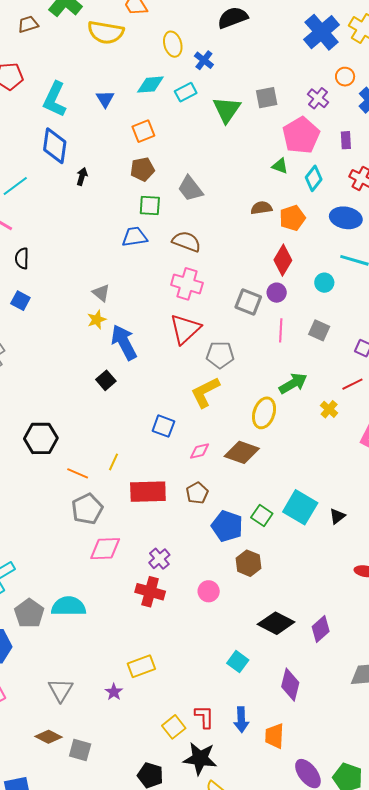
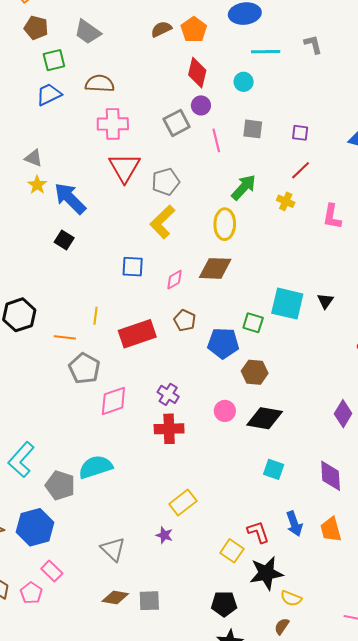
brown pentagon: (142, 169) -> (36, 28), turned -30
gray square: (248, 302) -> (177, 123), turned -32
black diamond: (276, 623) -> (265, 418), moved

